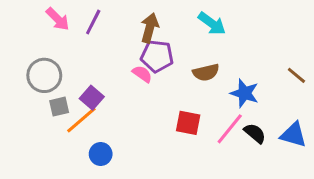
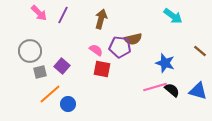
cyan arrow: (212, 24) -> (173, 16), moved
purple pentagon: (157, 56) -> (120, 47), moved
brown semicircle: (206, 72) -> (133, 39), moved
orange line: (81, 120) -> (50, 94), moved
red square: (188, 123) -> (102, 69), moved
pink line: (230, 129) -> (155, 87), turned 35

